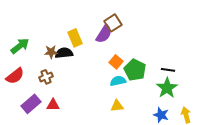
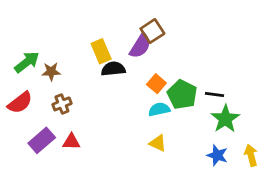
brown star: (51, 52) -> (51, 72), moved
black semicircle: (64, 53) -> (113, 69), moved
black line: (168, 70) -> (215, 95), moved
yellow triangle: (117, 106) -> (158, 143), turned 32

